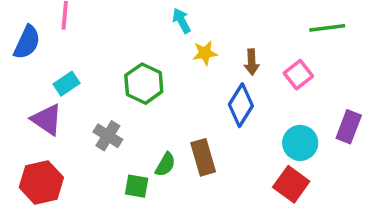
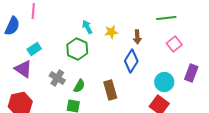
cyan arrow: (182, 21) -> (87, 27), moved
green line: (327, 28) -> (166, 18), moved
pink square: (298, 75) -> (174, 44), moved
green semicircle: (165, 164) -> (79, 86), moved

